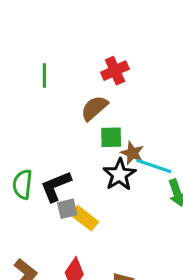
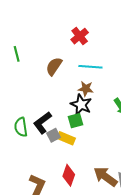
red cross: (115, 71) -> (80, 36), moved
green square: (111, 137) -> (76, 121), moved
cyan line: (154, 166) -> (90, 67), moved

